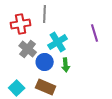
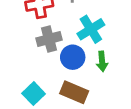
gray cross: (28, 49) -> (49, 39), turned 36

